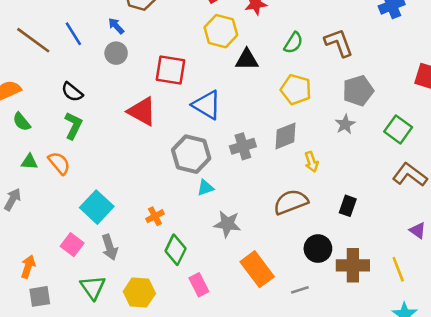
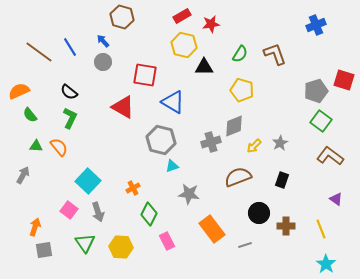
gray pentagon: (358, 91) -> (316, 91), moved
gray star: (345, 124) -> (280, 143), moved
gray cross: (243, 146) -> (211, 142), moved
yellow arrow: (311, 162) -> (254, 146), turned 63
brown cross: (353, 265) -> (286, 226), size x0.7

